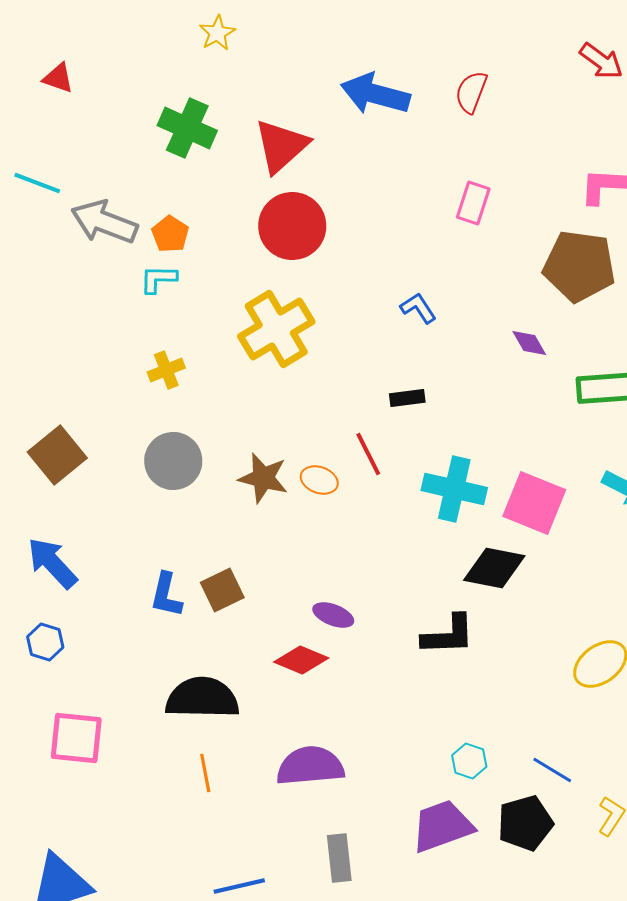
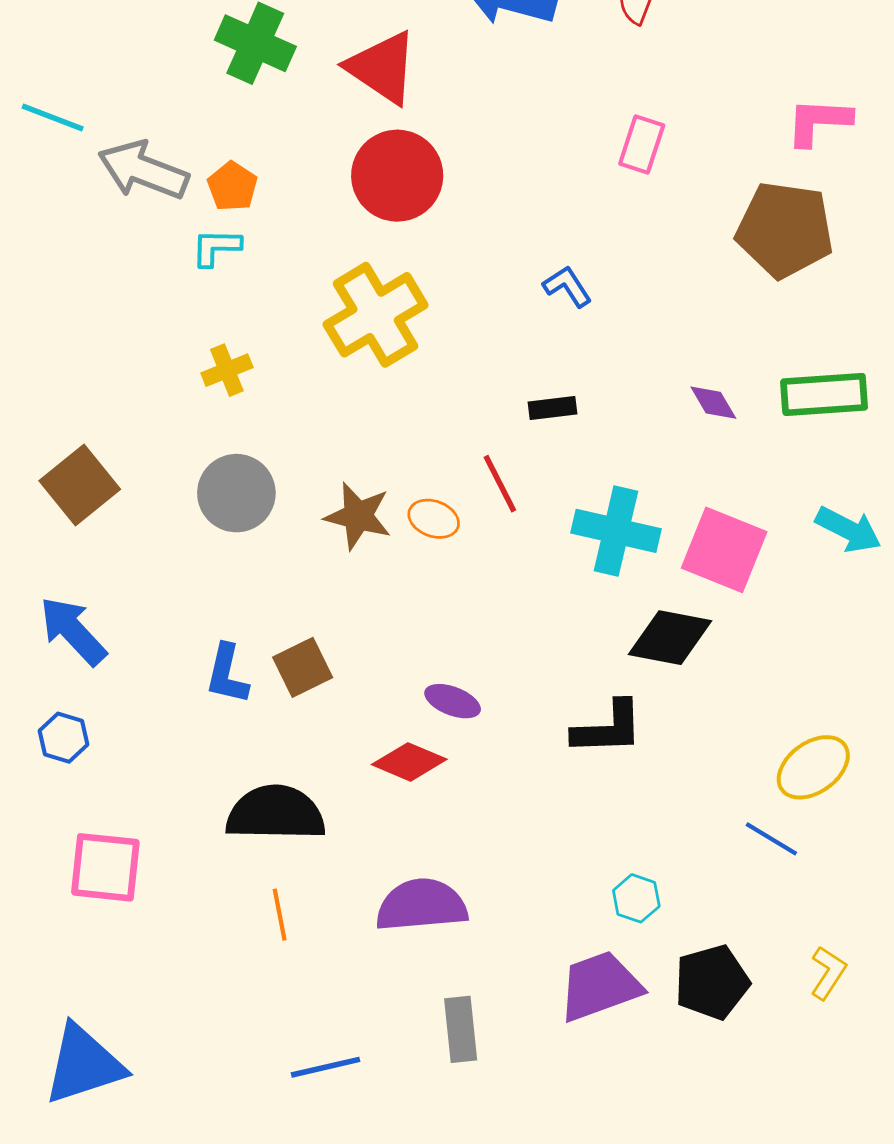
red triangle: (281, 146) -> (382, 68), turned -44
purple diamond: (529, 343) -> (713, 403), moved
blue line: (552, 770) -> (771, 839), moved

